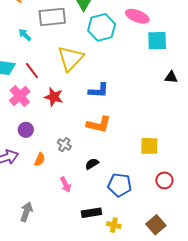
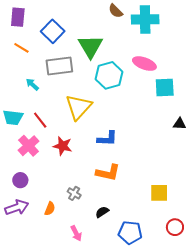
purple circle: (26, 130) -> (20, 180), moved

